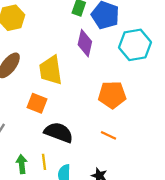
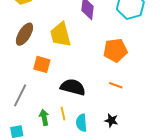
orange square: (37, 103) -> (42, 64), moved

